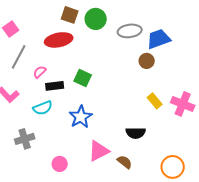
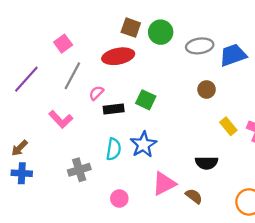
brown circle: (147, 61) -> (207, 89), moved
cyan semicircle: (43, 108) -> (114, 149), moved, turned -60

